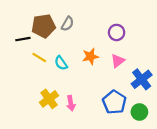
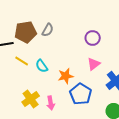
orange star: (90, 56) -> (66, 76), moved
blue pentagon: (114, 102) -> (81, 94), moved

